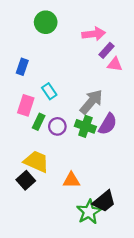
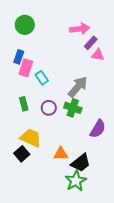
green circle: (46, 22) -> (25, 25), moved
pink rectangle: (26, 105) -> (26, 68), moved
green rectangle: (39, 122) -> (24, 104), moved, turned -40
purple semicircle: (108, 124) -> (98, 129), moved
black trapezoid: (104, 201) -> (81, 163), moved

